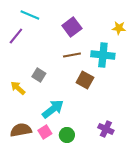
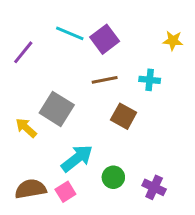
cyan line: (30, 15) -> (70, 33), moved
cyan cross: (103, 55) -> (150, 80), size x0.6
gray square: (39, 75) -> (57, 109), size x1.6
green circle: (67, 135) -> (113, 177), moved

